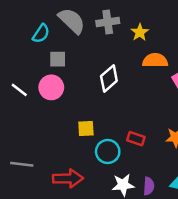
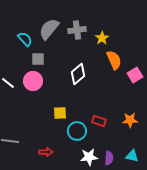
gray semicircle: (72, 21) -> (49, 29), turned -95
cyan semicircle: (41, 34) -> (25, 39), turned -77
orange semicircle: (155, 60) -> (114, 60), turned 66
red arrow: (68, 178) -> (46, 152), size x0.6

